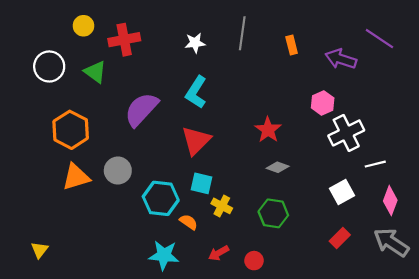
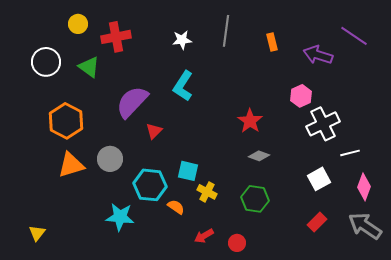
red triangle: (196, 140) -> (154, 131), moved, size x0.6
cyan star: (164, 255) -> (120, 217), moved

